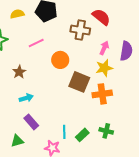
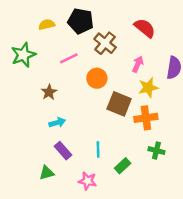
brown cross: (80, 30) -> (105, 43), moved, turned 30
pink arrow: (104, 48) -> (138, 64), moved
green cross: (106, 131) -> (156, 151), moved
cyan line: (64, 132) -> (98, 149), moved

